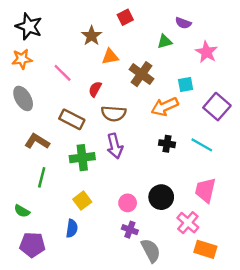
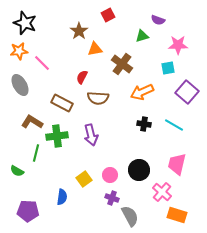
pink star: (206, 52) -> (178, 45), turned -30
pink line: (63, 73) -> (42, 63), moved
cyan square: (186, 85) -> (168, 68), moved
purple arrow: (115, 146) -> (91, 135), moved
green cross: (82, 158) -> (57, 136), moved
yellow square: (82, 201) -> (84, 179), moved
green semicircle: (22, 211) -> (17, 171), moved

